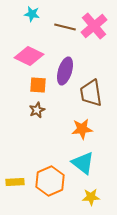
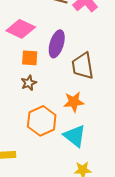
orange hexagon: (50, 181) -> (42, 121), moved

